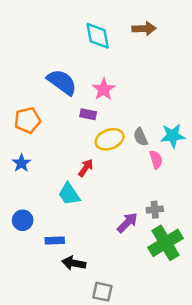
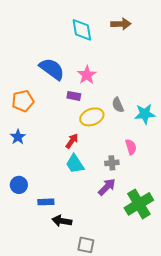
gray semicircle: (140, 137) -> (118, 105), moved
pink semicircle: (156, 160) -> (131, 147), moved
cyan trapezoid: (69, 194) -> (75, 164), moved
gray cross: (155, 210) -> (112, 163), moved

